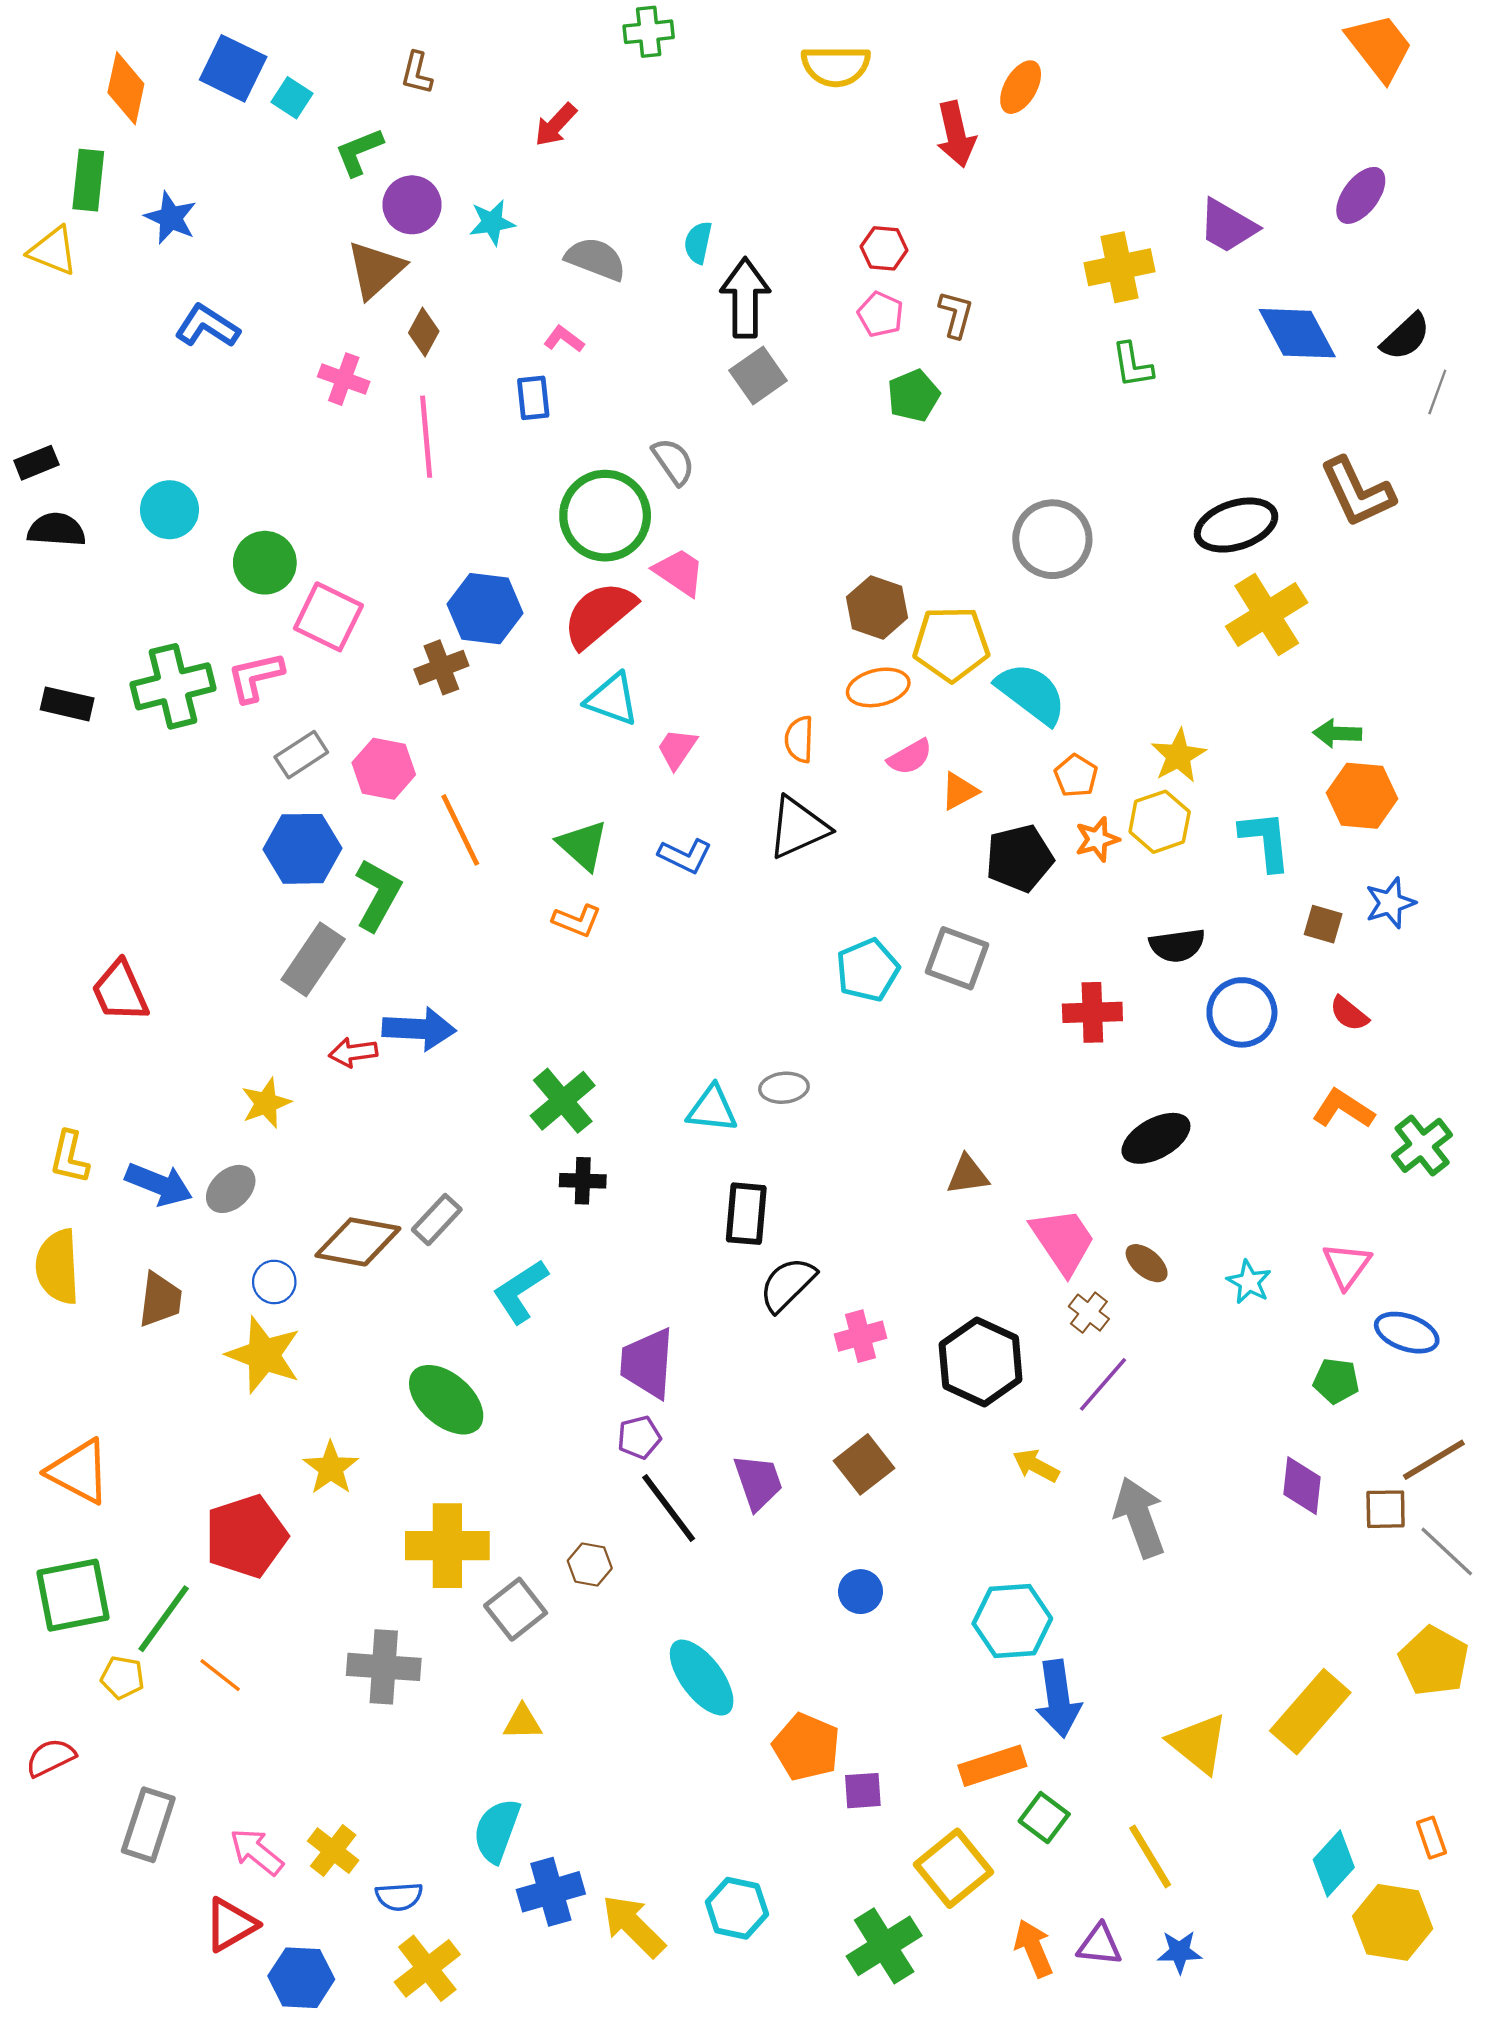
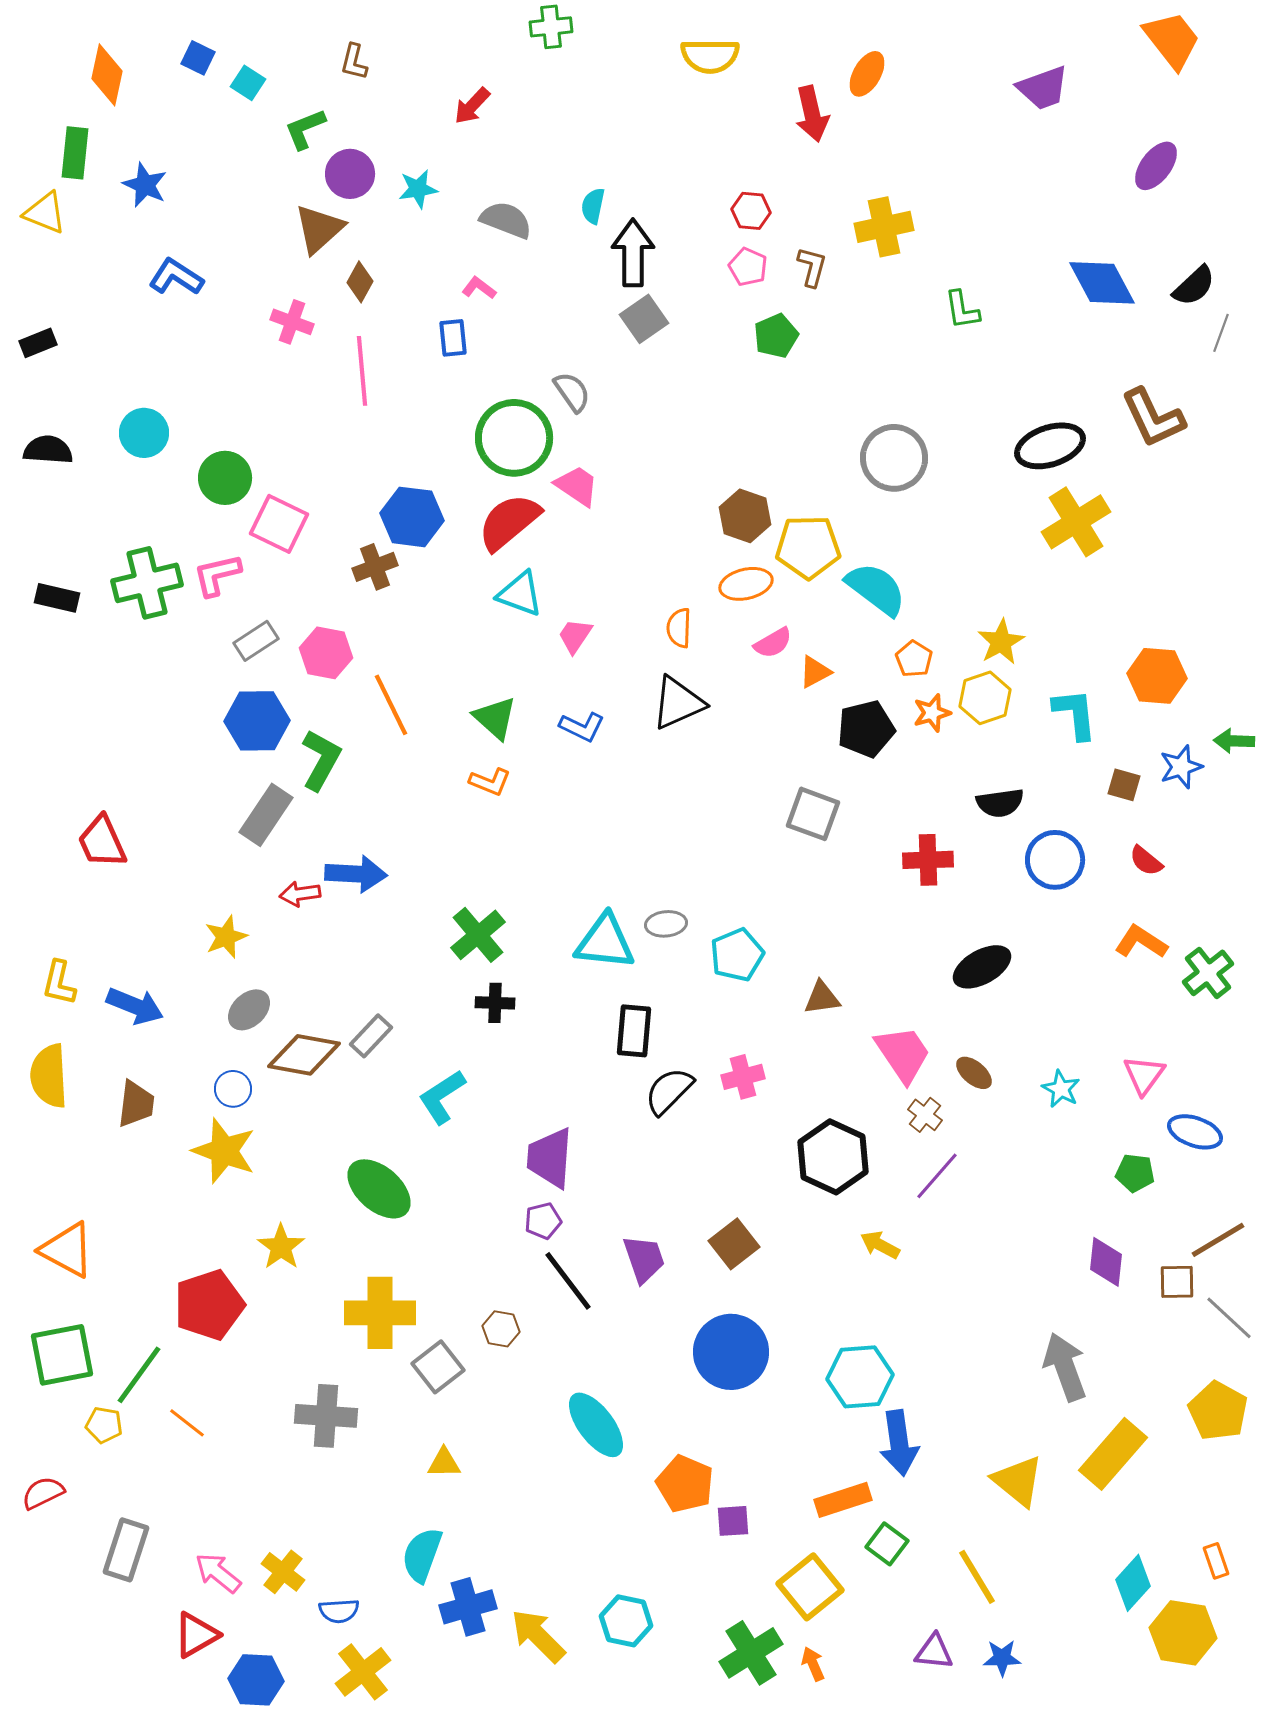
blue square: (233, 68) -> (198, 58), size x0.6
purple trapezoid: (1228, 226) -> (1043, 88), moved, turned -50
yellow cross: (1119, 267) -> (884, 227), moved
black rectangle: (36, 463) -> (38, 343), moved
green arrow: (1337, 733) -> (1234, 741), moved
cyan pentagon: (868, 970) -> (737, 955), moved
cyan triangle: (712, 1109) -> (605, 942), size x1.4
gray ellipse: (231, 1189) -> (249, 1010), moved
pink cross: (861, 1336) -> (743, 1077), moved
gray arrow: (1140, 1517) -> (1065, 1367), moved
blue circle: (861, 1592) -> (731, 1352), size x2.0
orange arrow: (1034, 1948) -> (813, 1664), moved, size x0.7

